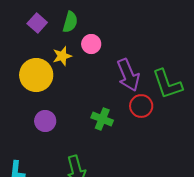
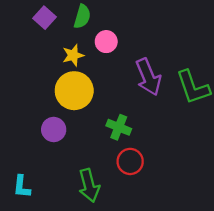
yellow circle: (36, 75) -> (74, 91), moved
red circle: (141, 106) -> (130, 161), moved

